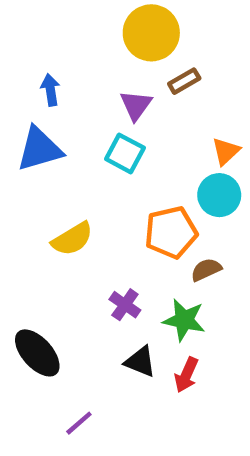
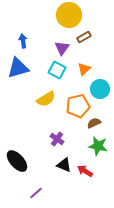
orange triangle: (226, 151) -> (84, 69), moved
yellow semicircle: (72, 239) -> (46, 99), moved
green star: (184, 320) -> (98, 146), moved
red arrow: (186, 375) -> (85, 171), turned 98

